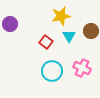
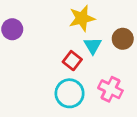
red square: (46, 42) -> (72, 61), moved

